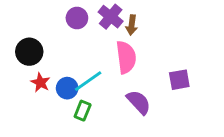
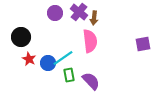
purple square: (179, 80) -> (143, 44), moved
purple semicircle: (139, 102) -> (91, 81), moved
green rectangle: (83, 111) -> (69, 75), moved, turned -32

